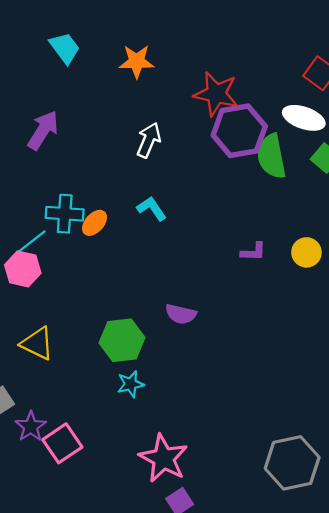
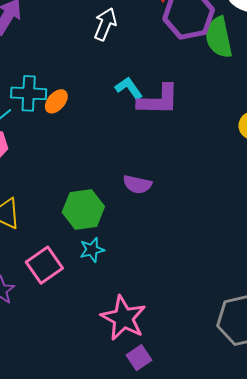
cyan L-shape: (152, 209) -> (129, 88), moved
purple L-shape: (253, 252) -> (158, 100), moved, size x1.8
pink square: (62, 443) -> (44, 265), moved

